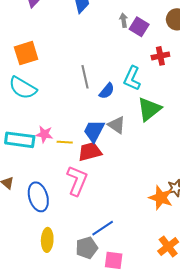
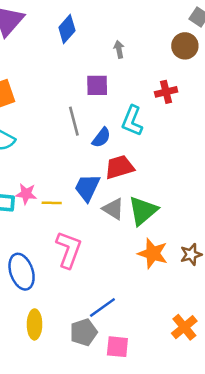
purple square: (139, 27) -> (97, 85), moved, turned -30
green triangle: (149, 109) -> (143, 211), moved
gray triangle: (117, 125) -> (113, 209), moved
red trapezoid: (90, 152) -> (119, 167), moved
orange star: (161, 198) -> (153, 253), moved

